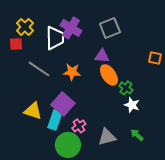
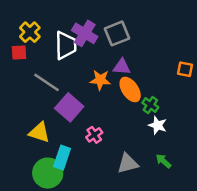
gray square: (110, 28) -> (117, 33), moved
orange star: (72, 72) -> (100, 80), moved
purple square: (63, 104) -> (69, 107), moved
cyan rectangle: (55, 120) -> (62, 157), moved
pink cross: (79, 126) -> (94, 135), moved
green circle: (68, 145) -> (48, 173), moved

